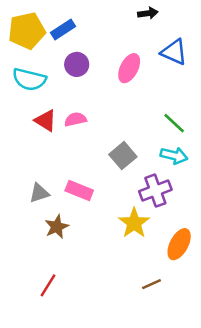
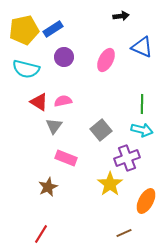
green line: (174, 123) -> (142, 104), turned 48
gray triangle: (39, 193) -> (54, 126), moved, turned -36

